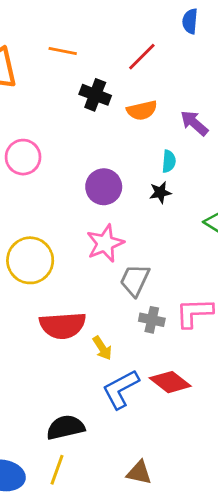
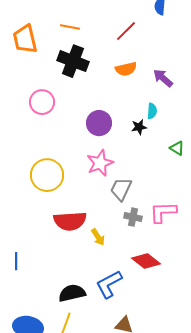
black cross: (95, 95) -> (73, 61), moved, size x1.4
cyan semicircle: (169, 161) -> (152, 111), moved
blue L-shape: (121, 389) -> (109, 284), moved

